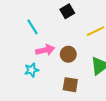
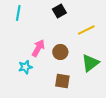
cyan line: (33, 27) -> (18, 13), moved, turned 42
pink arrow: (45, 50) -> (38, 48), turned -48

